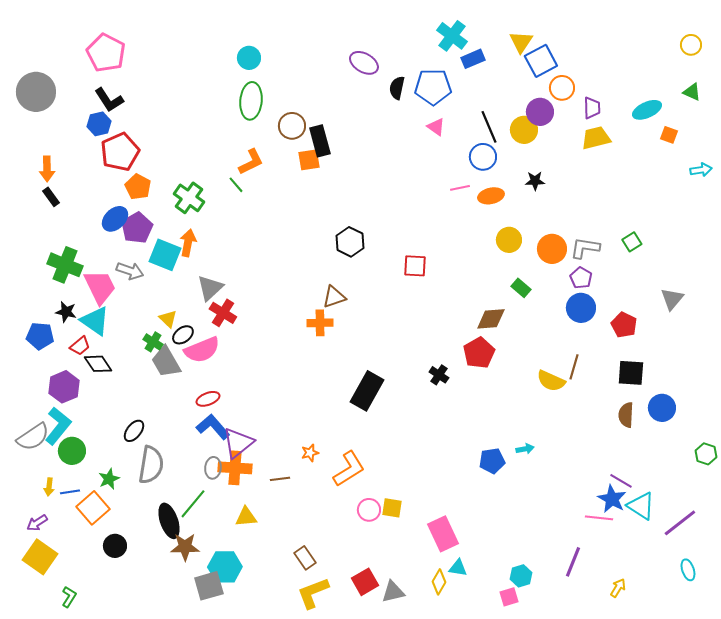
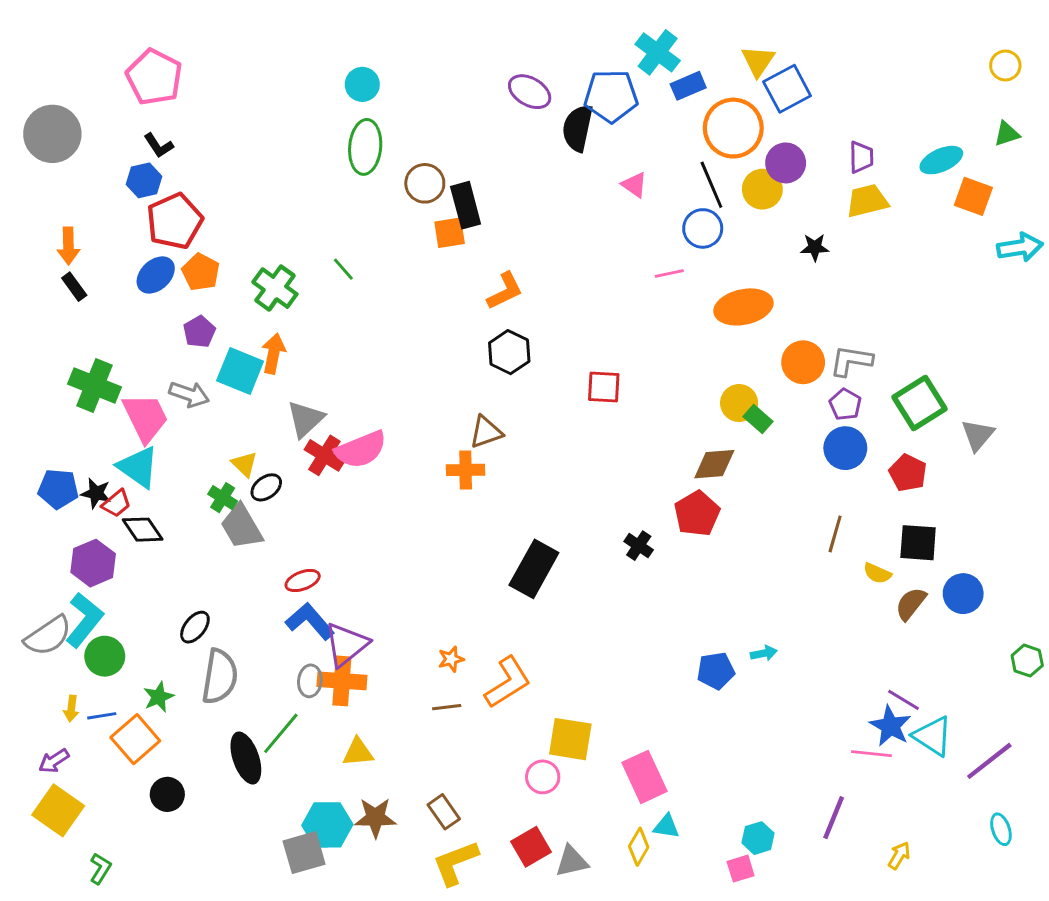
blue pentagon: (433, 87) -> (611, 96), moved
black semicircle: (397, 88) -> (578, 128), size x1.4
orange circle: (562, 88) -> (733, 128), moved, size x1.6
green triangle: (692, 92) -> (1007, 134), turned -42
black L-shape: (109, 100) -> (159, 145), size x0.7
orange square: (669, 135) -> (973, 196), size x1.5
orange L-shape: (251, 162) -> (505, 291), moved
cyan arrow: (701, 170) -> (1020, 247), size x1.4
black star: (535, 181) -> (815, 247), moved
orange ellipse: (491, 196) -> (743, 307), moved, size x1.5
blue ellipse: (115, 219) -> (156, 275), moved
purple pentagon: (137, 228) -> (199, 332), size x0.7
yellow circle: (509, 240) -> (739, 403), moved
green square: (632, 242) -> (919, 403), moved, size x1.8
black star: (66, 312) -> (96, 493), moved
pink semicircle: (202, 350) -> (361, 450), moved
yellow semicircle: (551, 381) -> (877, 573), moved, size x0.7
brown semicircle: (626, 415) -> (911, 604), turned 35
brown line: (280, 479) -> (447, 707), moved
yellow square: (392, 508) -> (570, 739), size x1.5
pink circle: (369, 510) -> (543, 777), moved
brown star: (185, 547) -> (375, 818), moved

